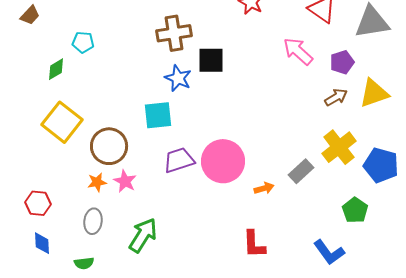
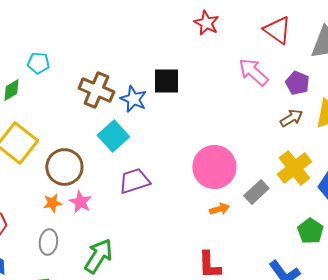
brown cross: (174, 33) -> (96, 90), moved, turned 32
purple pentagon: (342, 62) -> (297, 83), turned -30
cyan square: (158, 115) -> (113, 136), turned -36
pink circle: (223, 161) -> (214, 167), moved

